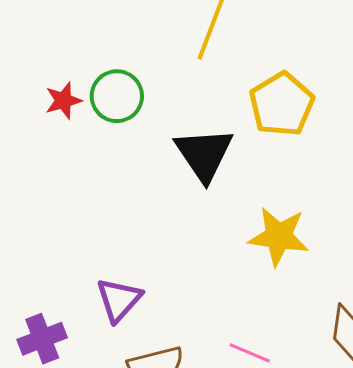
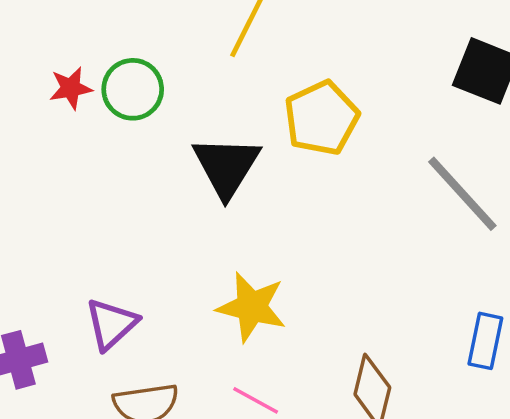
yellow star: (279, 236) -> (252, 307), moved

